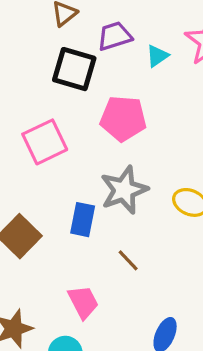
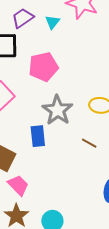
brown line: (128, 260) -> (89, 143), moved
pink trapezoid: (83, 302) -> (18, 185), moved

